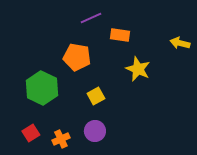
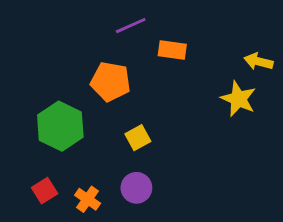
yellow star: (138, 69) -> (238, 99), moved
orange cross: (61, 139) -> (88, 199), turned -30

